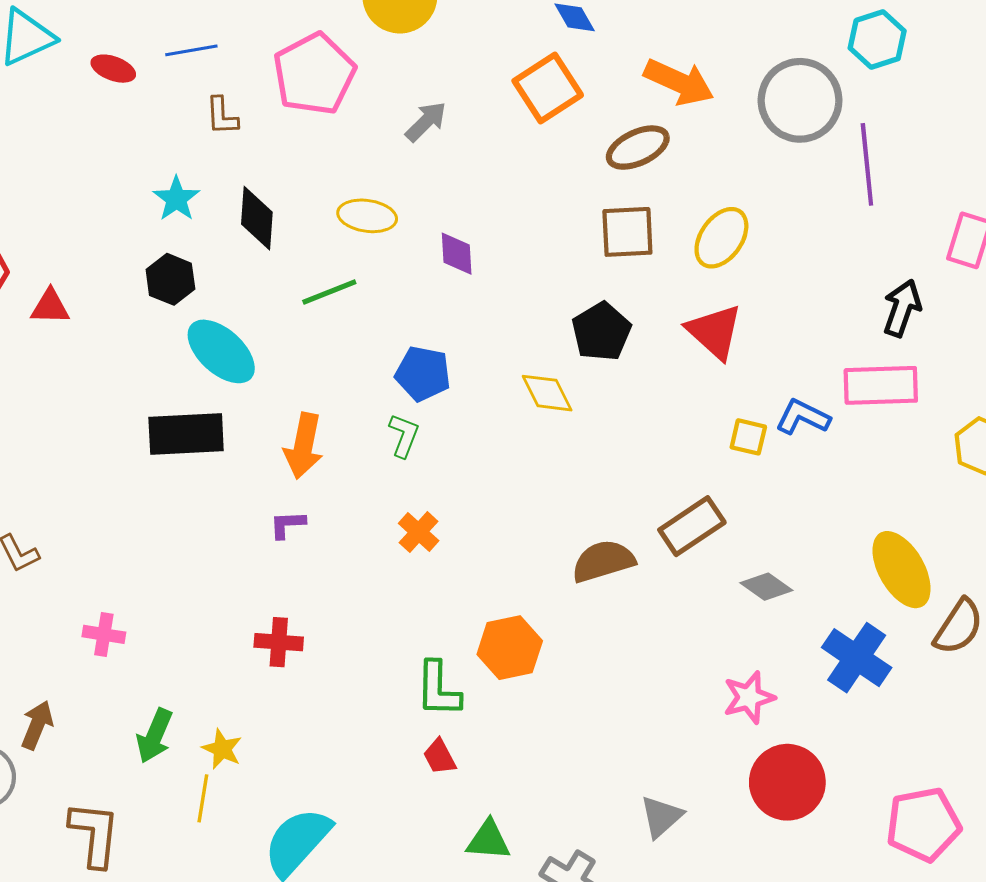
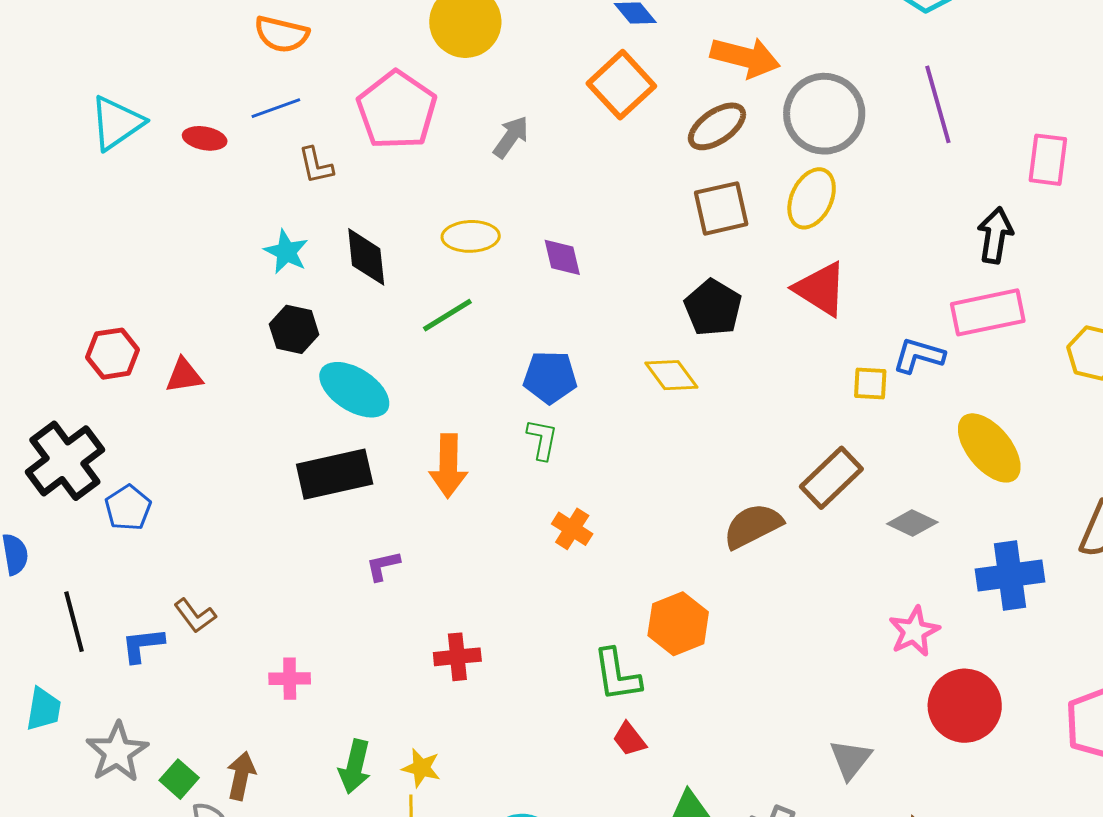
gray circle: (800, 100) -> (824, 114), moved
purple L-shape: (287, 524) -> (383, 566), moved
yellow ellipse: (902, 570) -> (989, 448), moved
blue cross: (857, 658) -> (1010, 576), turned -32

